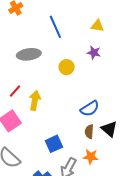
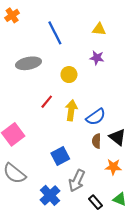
red line: (15, 91) -> (47, 102), moved
yellow arrow: (35, 100) -> (71, 110), moved
orange star: (91, 157) -> (113, 167), moved

